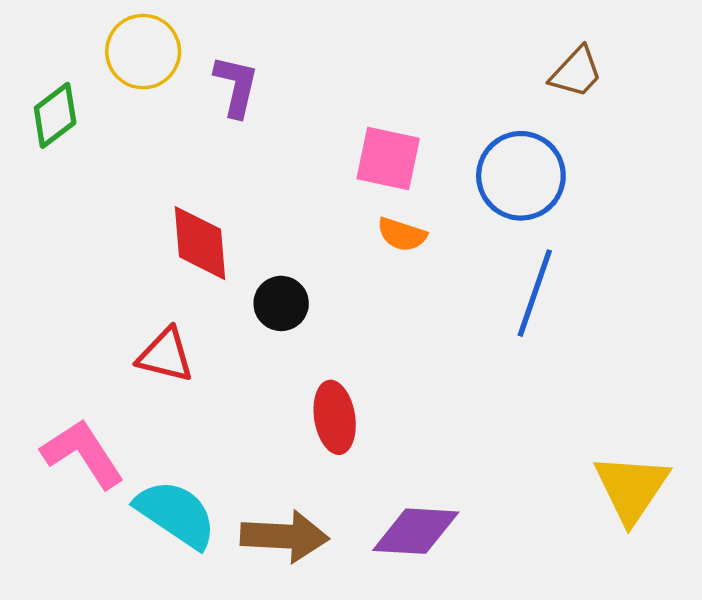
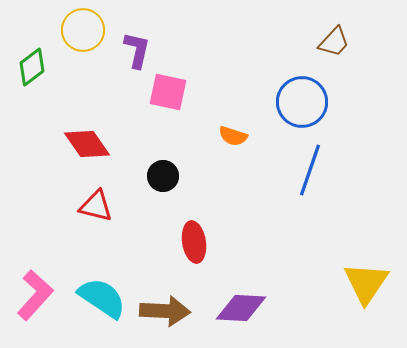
pink square: (388, 159) -> (168, 92), moved
red diamond: (200, 243) -> (87, 144), moved, turned -30
pink L-shape: (83, 454) -> (35, 295), moved, turned 75

